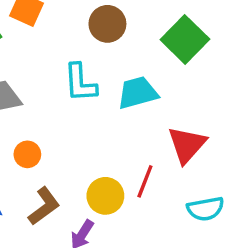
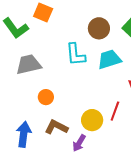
brown circle: (107, 24) -> (99, 28), moved
brown L-shape: (44, 206) -> (56, 127), turned -115

